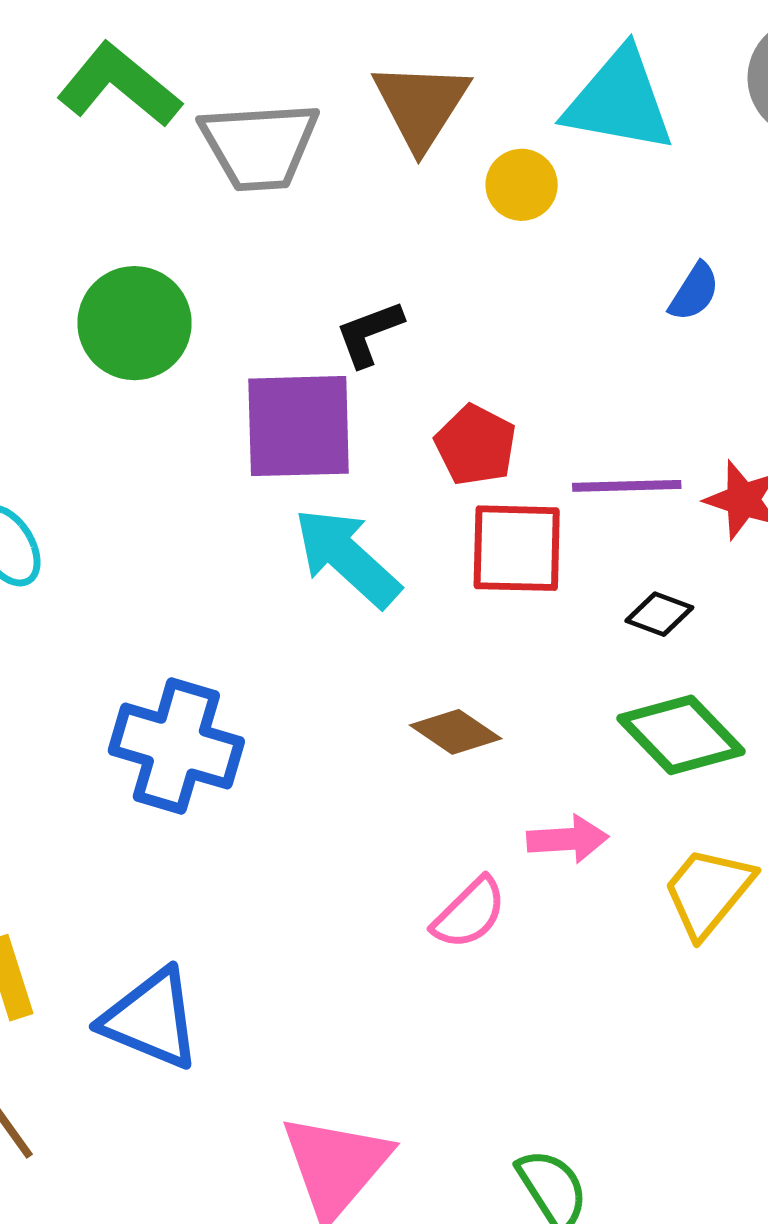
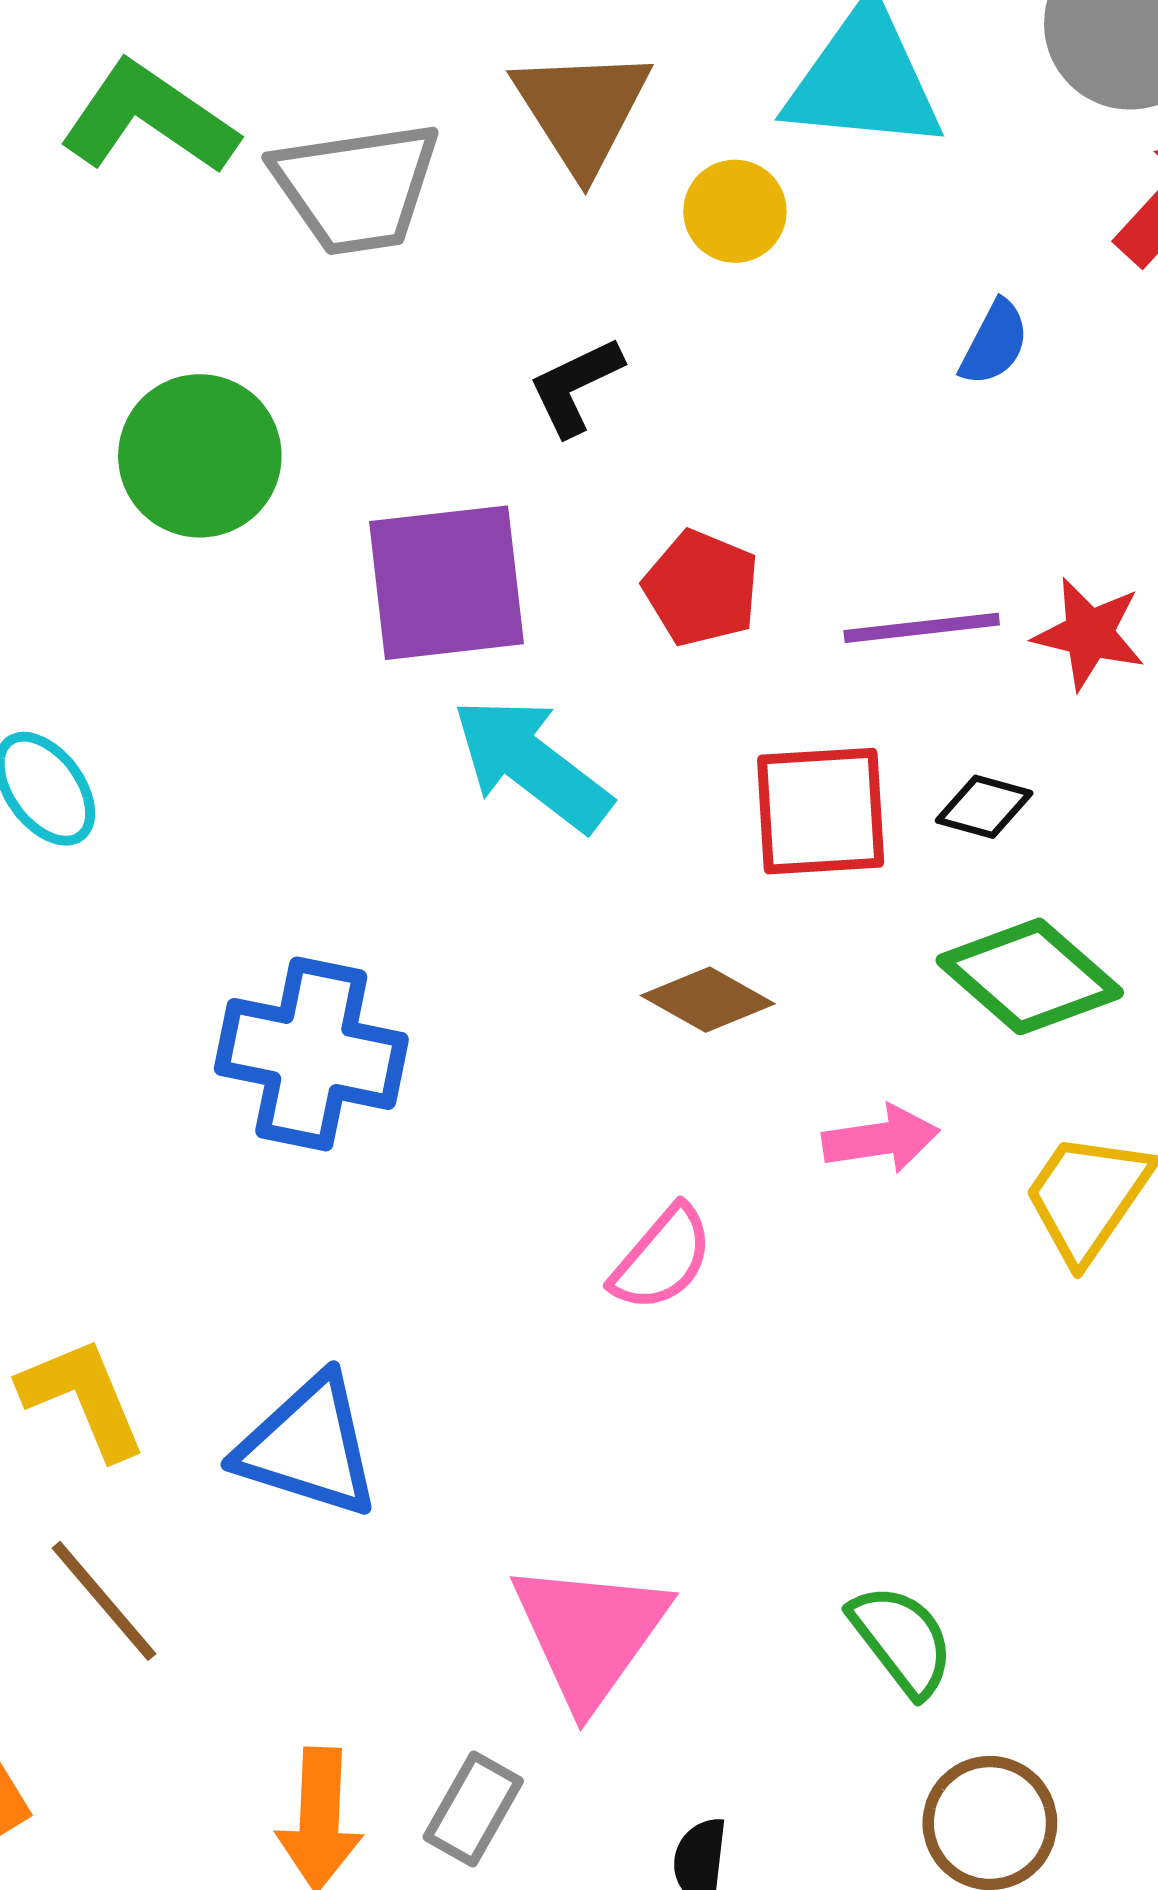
black L-shape: (369, 333) -> (575, 386), moved
red square: (517, 548) -> (821, 811), moved
pink semicircle: (469, 913) -> (662, 1258), moved

